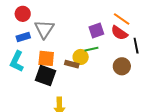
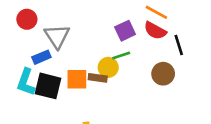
blue rectangle: (23, 37) -> (41, 57), moved
orange square: (46, 58) -> (77, 79), moved
black square: (45, 75) -> (48, 86), moved

